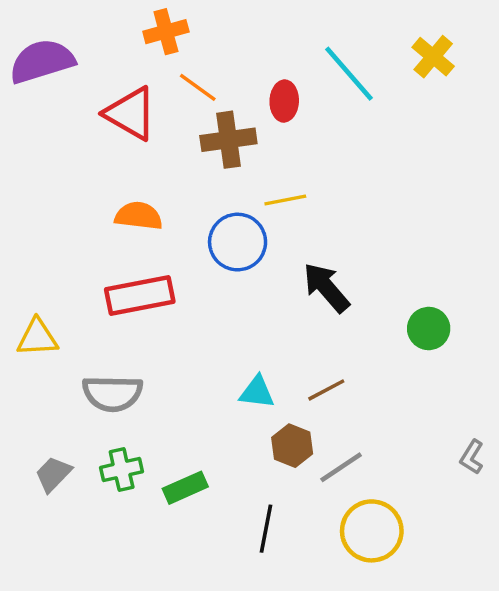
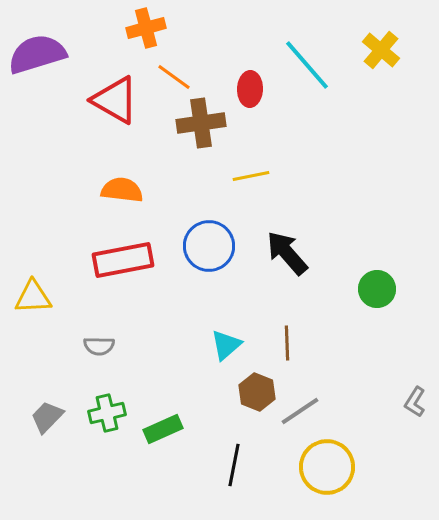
blue circle: (238, 242) -> (209, 246), moved
brown line: (326, 390) -> (287, 343), turned -64
cyan triangle: (257, 392) -> (226, 345), turned -48
gray semicircle: (112, 393) -> (99, 346), size x0.6

